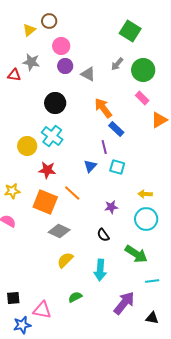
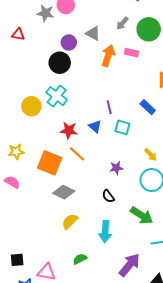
gray star: (31, 62) -> (46, 13), moved
purple circle: (65, 66) -> (69, 42), moved
pink rectangle: (142, 98) -> (131, 53), moved, turned -32
orange arrow: (103, 108) -> (108, 56), moved, turned 55
blue rectangle: (116, 129) -> (148, 107), moved
blue triangle: (90, 166) -> (95, 126), turned -32
red star: (47, 170) -> (69, 130), moved
yellow arrow: (145, 194) -> (151, 155), turned -136

